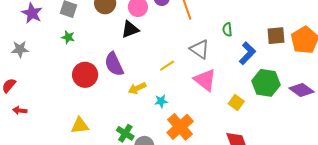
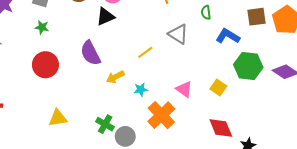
blue L-shape: (247, 53) -> (228, 36), turned -100
red circle: (85, 75) -> (45, 65), moved
pink triangle: (205, 80) -> (184, 89), moved, size x0.7

